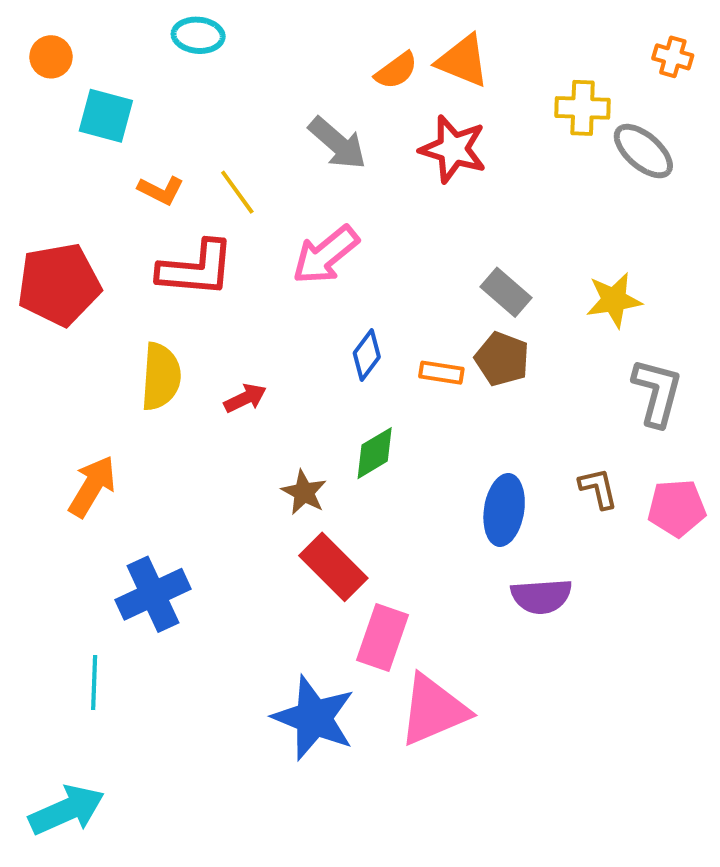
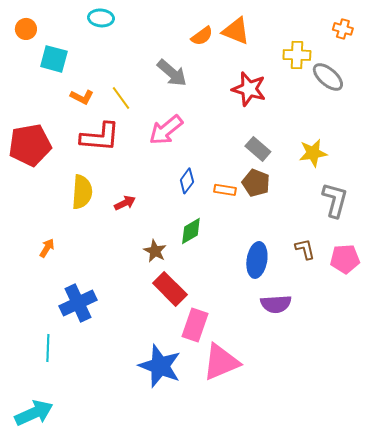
red star: (453, 149) -> (249, 89), moved
orange arrow: (92, 486) -> (47, 248), size x0.6

